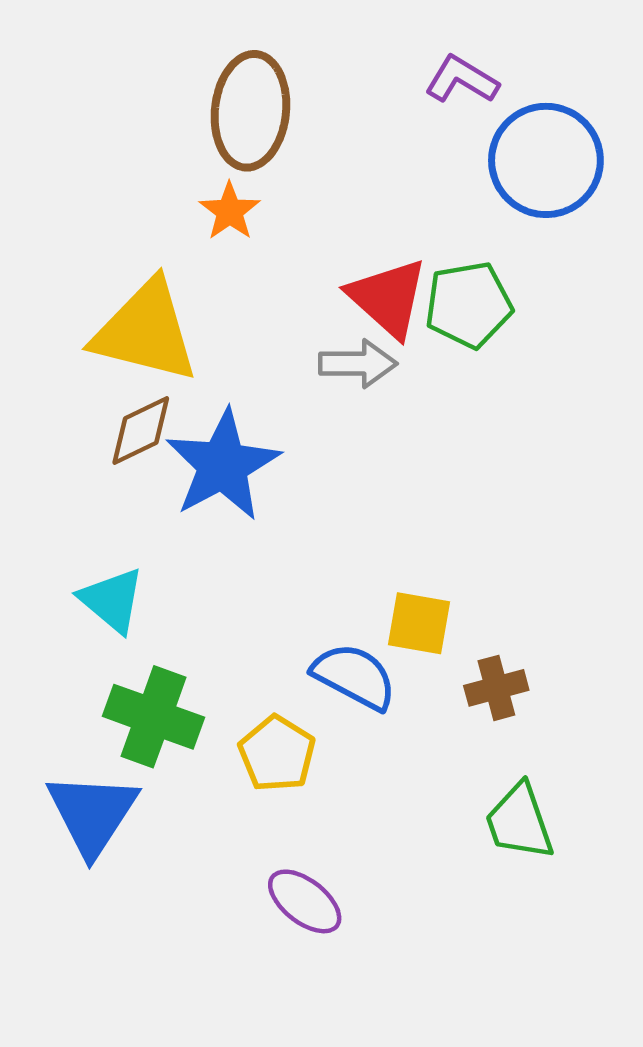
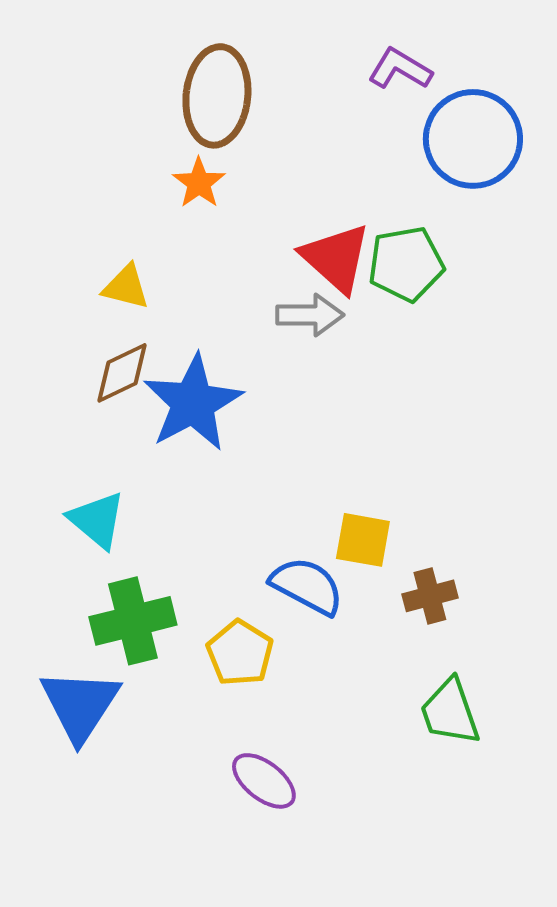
yellow triangle: (145, 331) -> (126, 287), size x0.5
green cross: (154, 717) -> (133, 621), turned -34

